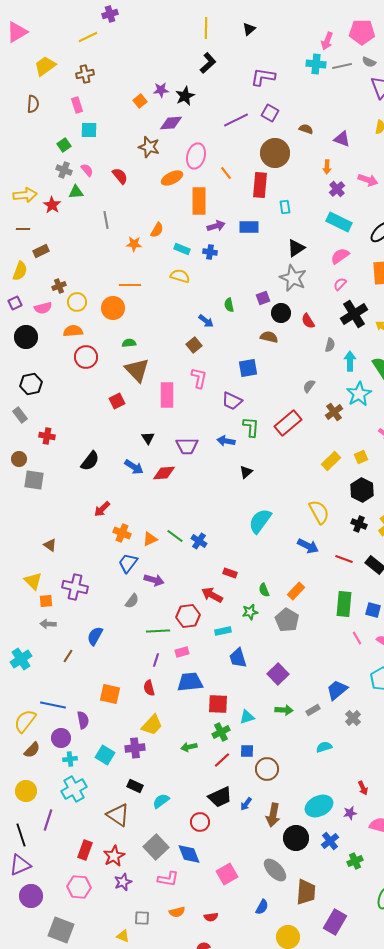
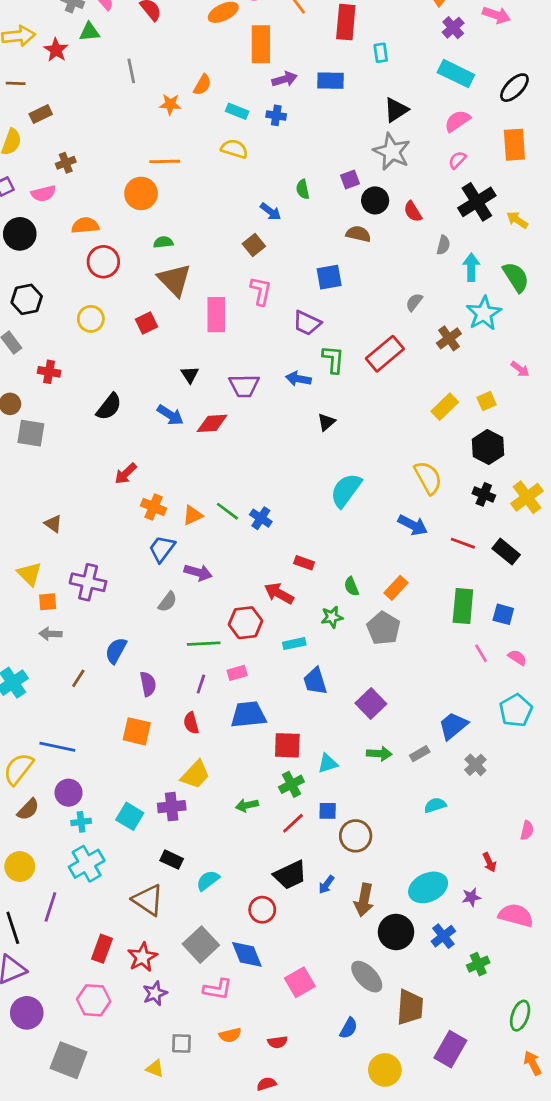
yellow circle: (77, 302) -> (91, 319), moved
purple semicircle: (83, 720) -> (148, 684), moved

